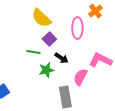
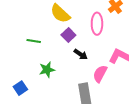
green line: (33, 52) -> (34, 41), moved
green star: (46, 70) -> (47, 70), moved

